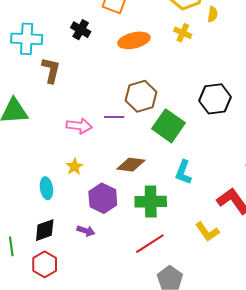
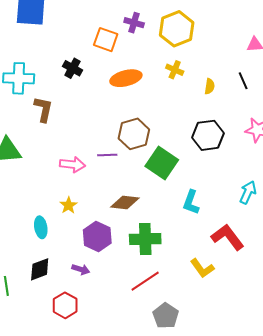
yellow semicircle: (213, 14) -> (210, 86), moved
cyan L-shape: (183, 172) -> (191, 202), moved
red hexagon: (45, 264) -> (65, 305), moved

